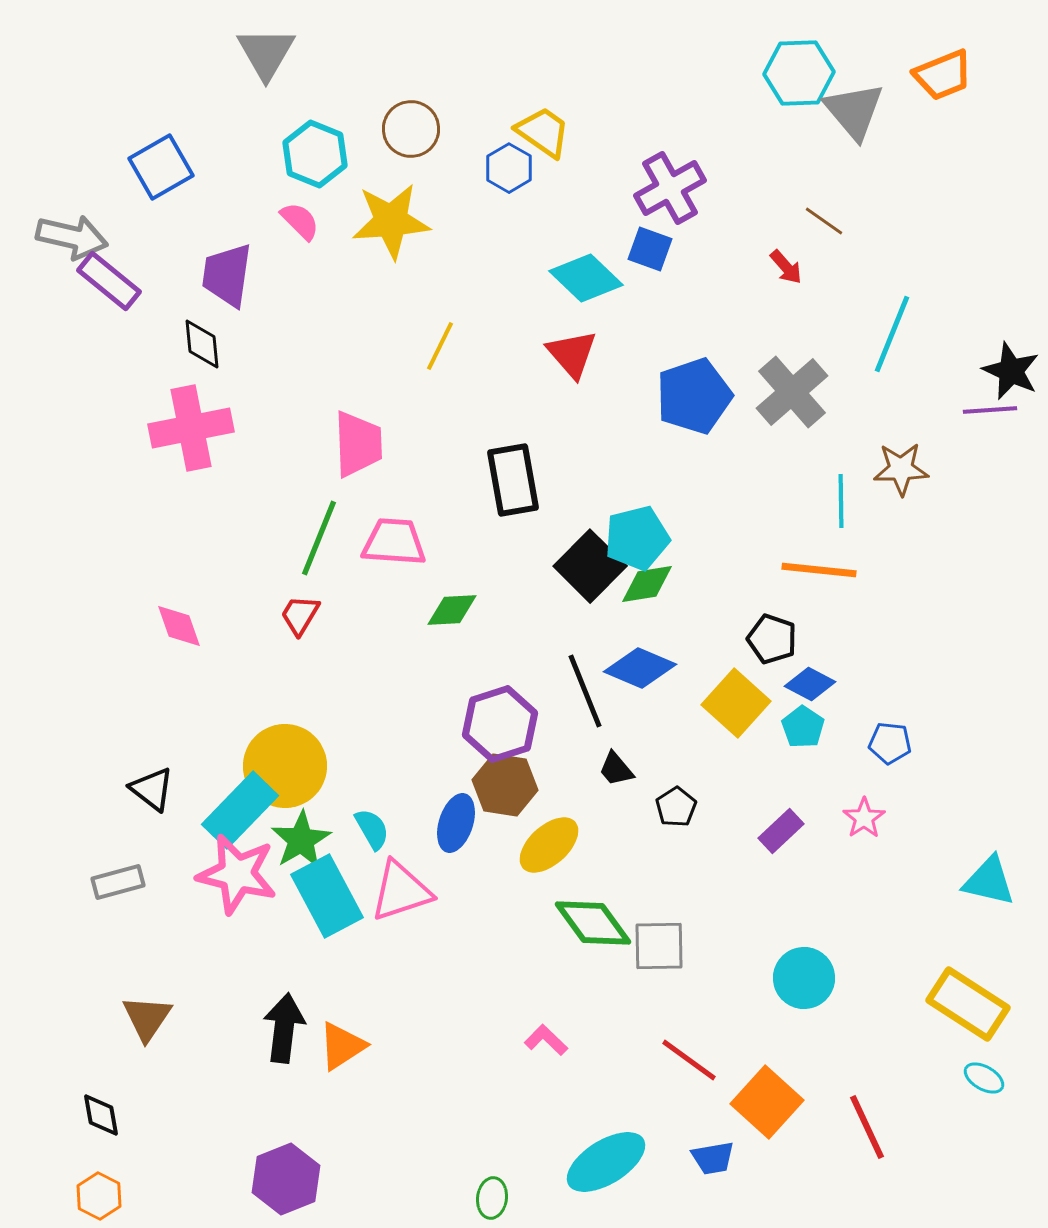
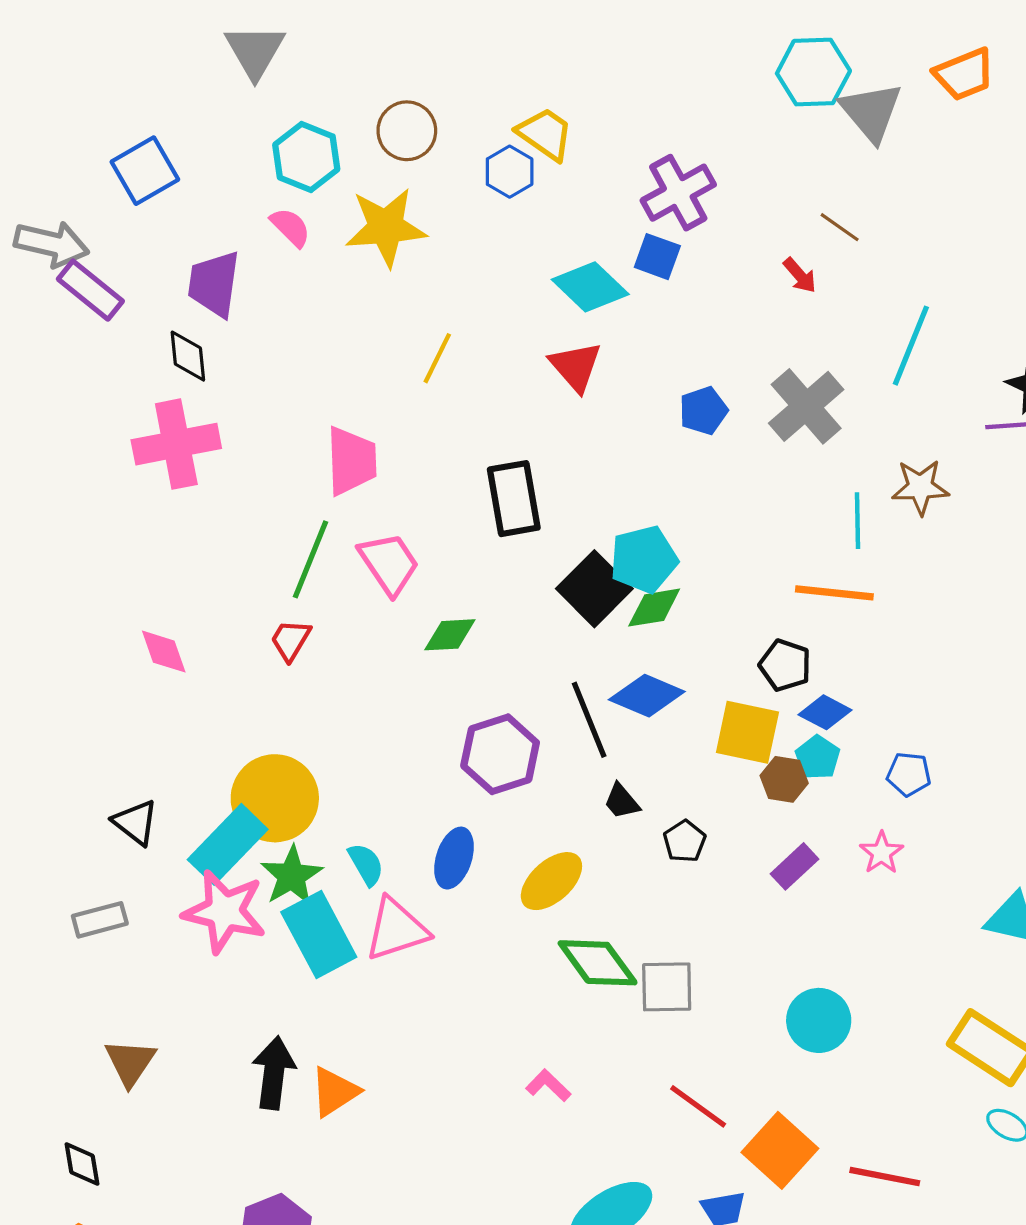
blue pentagon: (694, 396) -> (703, 411), size x0.6
pink trapezoid: (394, 542) -> (389, 564), turned 52
yellow square: (736, 703) -> (747, 732), turned -30
brown hexagon: (505, 785) -> (784, 779), moved, size x0.7
red line: (867, 1127) -> (885, 1177), turned -54

